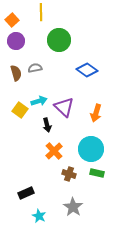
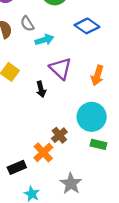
gray semicircle: (35, 68) -> (27, 24), turned -112
cyan arrow: (39, 101) -> (44, 40), moved
orange cross: (54, 151) -> (43, 152), moved
brown cross: (69, 174) -> (59, 135), moved, turned 32

